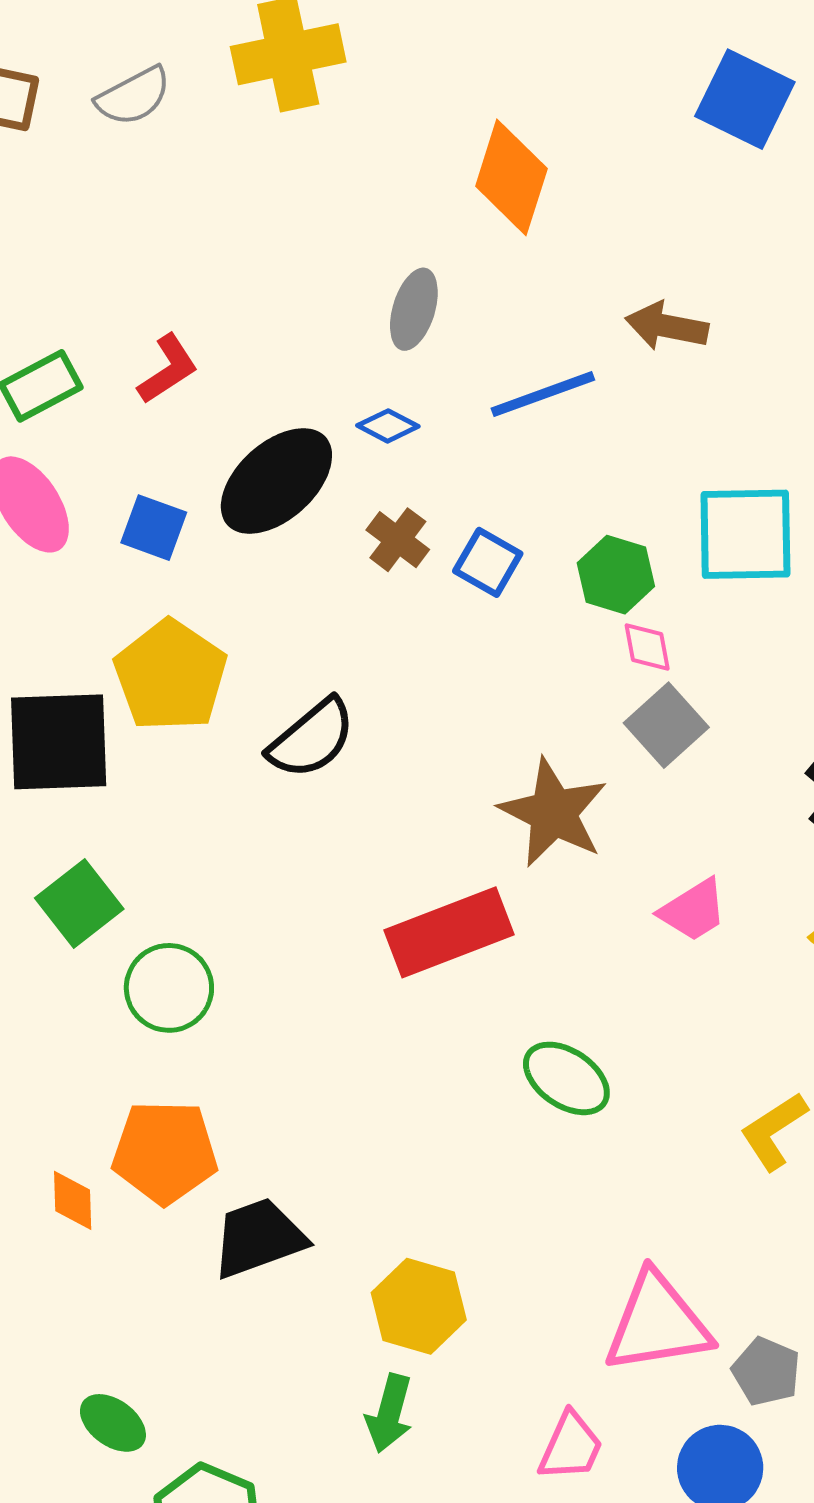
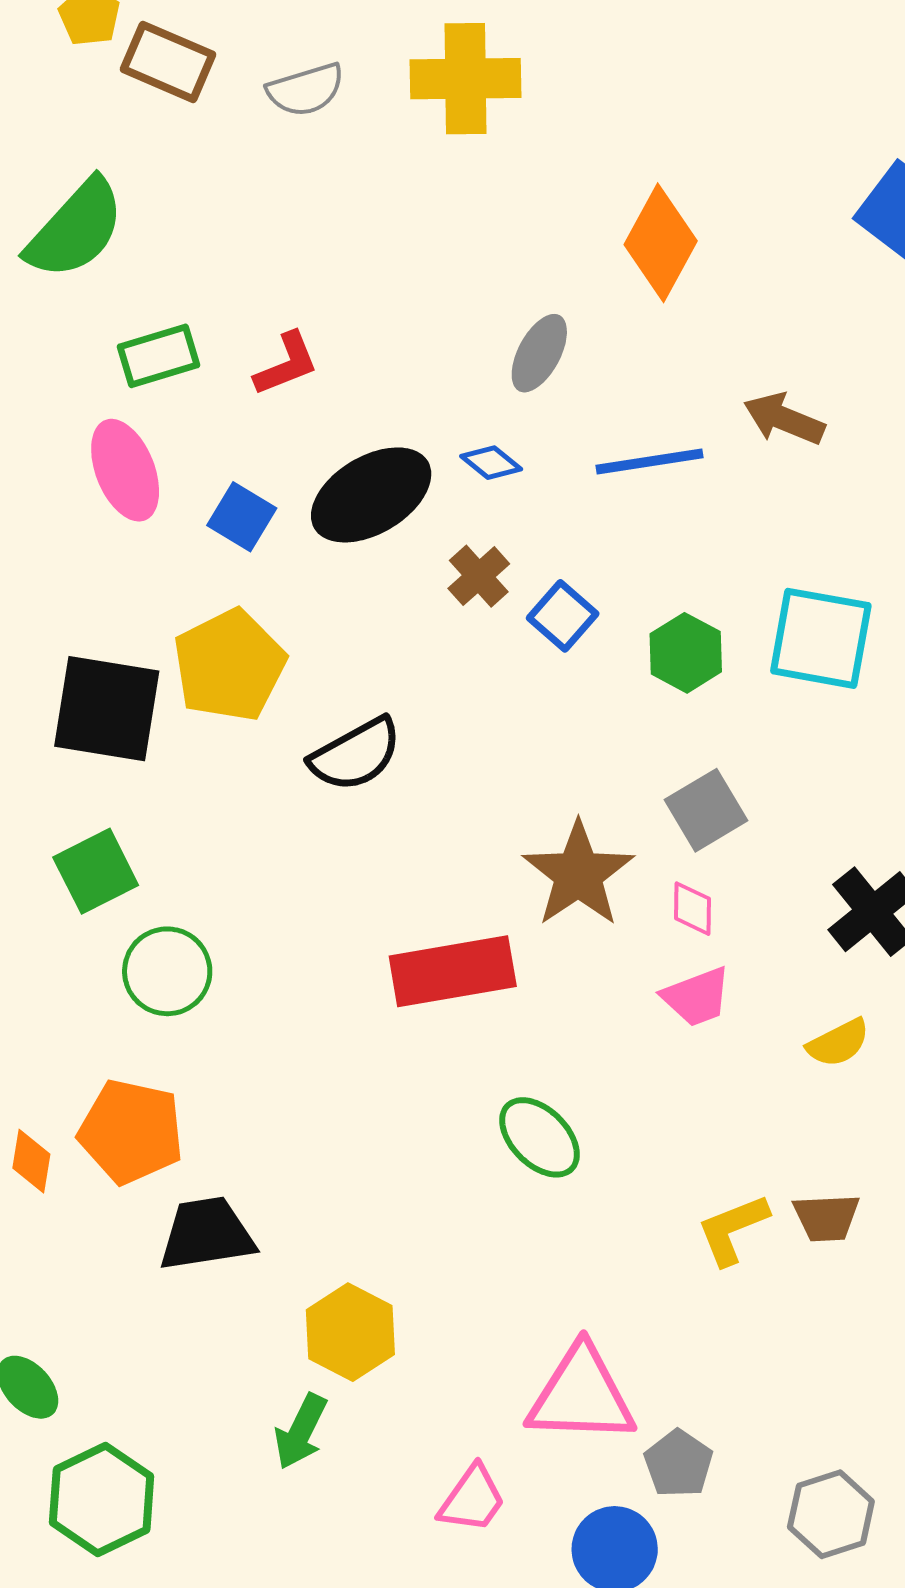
pink diamond: (647, 647) -> (693, 909), moved

